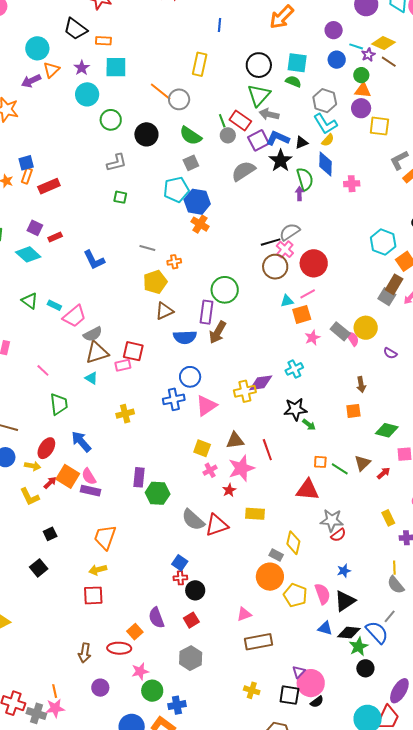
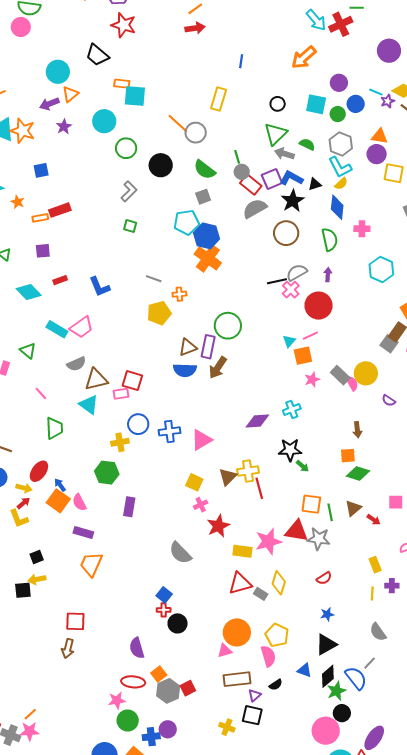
purple circle: (334, 30) -> (339, 83), moved
orange rectangle: (103, 41) -> (122, 84), moved
black circle: (259, 65) -> (278, 104), size x0.6
purple star: (82, 68) -> (64, 127), moved
green circle: (361, 75) -> (338, 114), moved
green semicircle: (293, 81) -> (307, 144), moved
red rectangle: (240, 121) -> (251, 185), moved
blue square: (26, 163) -> (41, 170), moved
gray L-shape: (117, 163) -> (129, 191), turned -35
orange rectangle: (27, 176) -> (40, 218), moved, turned 56
green semicircle: (305, 179) -> (330, 239), moved
purple arrow: (299, 194) -> (328, 275), moved
orange cross: (200, 224) -> (208, 258), size x1.5
purple square: (35, 228) -> (43, 251), turned -35
red rectangle: (55, 237) -> (60, 280), moved
cyan hexagon: (383, 242) -> (381, 270), moved
cyan diamond: (28, 254) -> (29, 292), moved
brown circle: (275, 267) -> (286, 233), moved
green triangle: (30, 301) -> (28, 351), moved
cyan triangle: (287, 301) -> (289, 341), turned -40
cyan rectangle: (54, 305) -> (57, 329), size x1.5
brown triangle: (164, 311) -> (188, 347), moved
pink trapezoid: (74, 316) -> (82, 327), moved
gray semicircle: (93, 334) -> (76, 364), moved
blue circle: (190, 377) -> (138, 424), moved
cyan triangle: (91, 378) -> (89, 405), size x1.5
yellow cross: (245, 391) -> (248, 471), moved
green diamond: (387, 430) -> (358, 473), moved
brown triangle: (235, 441) -> (228, 477), turned -42
blue arrow: (81, 442) -> (60, 485), moved, size x0.6
orange square: (320, 462) -> (311, 504), size x1.5
pink star: (241, 468) -> (268, 541), moved
green line: (340, 469) -> (330, 512), turned 42
red arrow: (384, 473) -> (374, 520), turned 72
red arrow: (50, 483) -> (23, 503), moved
red star: (229, 490) -> (218, 526), size x1.6
purple rectangle: (90, 491) -> (83, 532), moved
green hexagon: (158, 493) -> (107, 473), moved
gray star: (332, 520) -> (319, 539), moved
red triangle: (217, 525) -> (240, 583), moved
black square: (39, 568) -> (23, 590), turned 30
yellow line: (394, 568) -> (372, 594), moved
yellow arrow: (98, 570) -> (37, 579), moved
orange circle: (270, 577) -> (237, 632), moved
pink semicircle: (322, 594) -> (268, 656), moved
red square: (191, 620) -> (188, 688), moved
orange square: (135, 632) -> (159, 674), moved
black diamond: (349, 633) -> (328, 676), turned -50
red ellipse: (119, 648) -> (133, 682), moved
brown arrow: (85, 653) -> (68, 649), moved
purple triangle: (299, 672) -> (255, 695), moved
pink circle: (311, 683) -> (326, 731), moved
purple circle: (100, 688) -> (168, 729), moved
orange line: (55, 691) -> (30, 714), turned 56
black square: (289, 695) -> (252, 715), moved
black semicircle: (317, 702) -> (276, 685), moved

